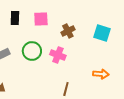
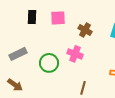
brown cross: (68, 31) -> (85, 30), turned -32
green circle: (32, 51) -> (49, 63), moved

